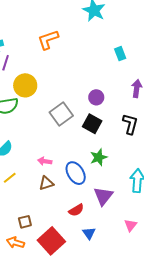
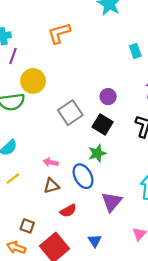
green star: (99, 157) -> (97, 153), moved
red semicircle: (76, 210) -> (68, 211), moved
brown square: (25, 222) -> (27, 226), turned 32

